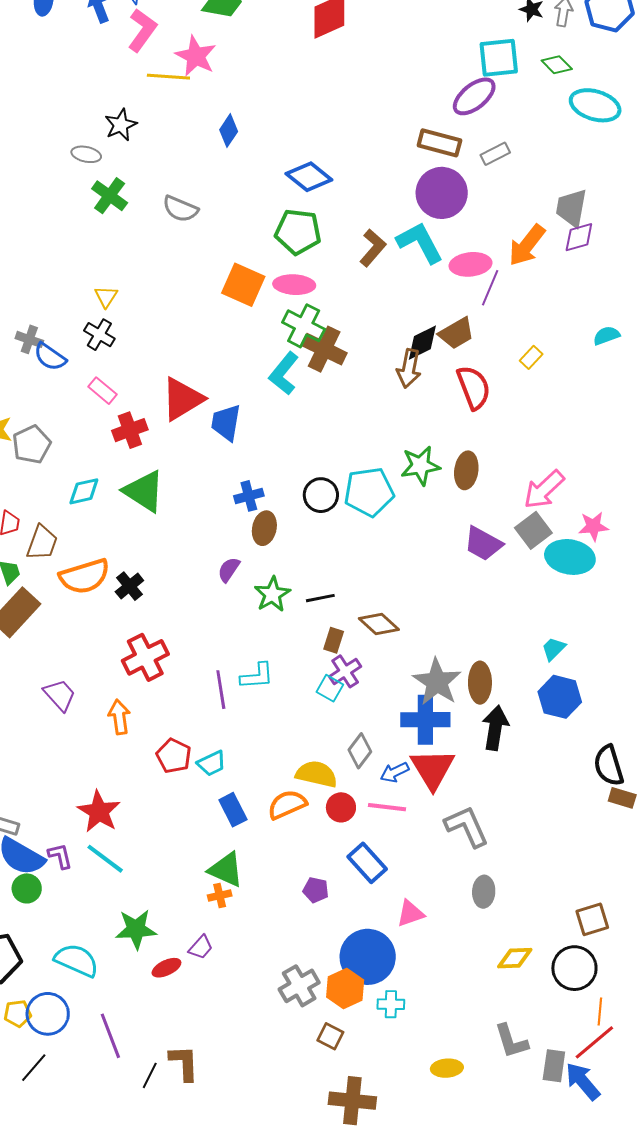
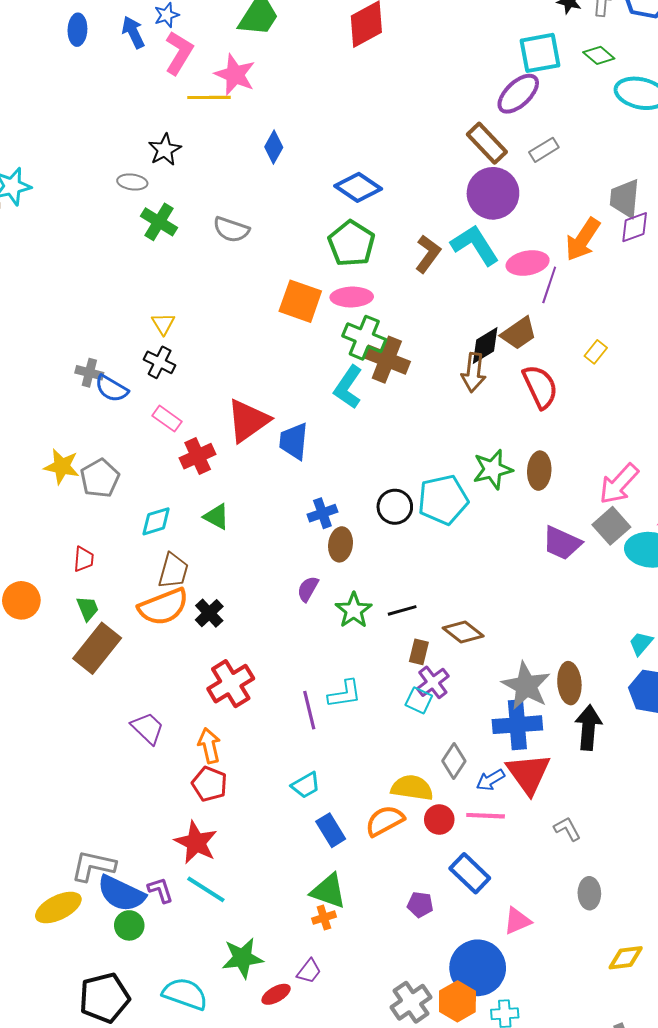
brown rectangle: (439, 143) -> (487, 143), turned 36
green pentagon: (298, 232) -> (351, 243), turned 30
green triangle: (144, 491) -> (216, 517), size x0.6
brown trapezoid: (42, 543) -> (173, 571), moved
red pentagon: (174, 756) -> (210, 784), moved
gray L-shape: (467, 826) -> (567, 829), size x0.6

